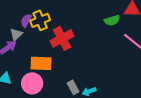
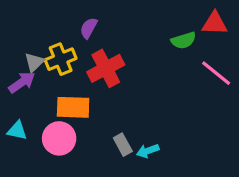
purple semicircle: (26, 20) -> (89, 28), moved
yellow cross: (40, 20) -> (61, 59), moved

